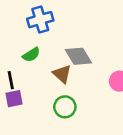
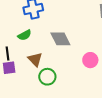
brown triangle: (62, 74) -> (35, 59), moved

